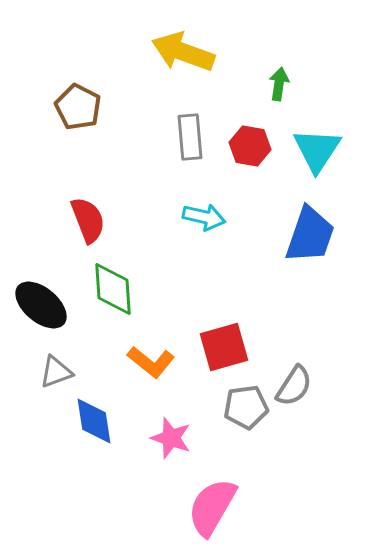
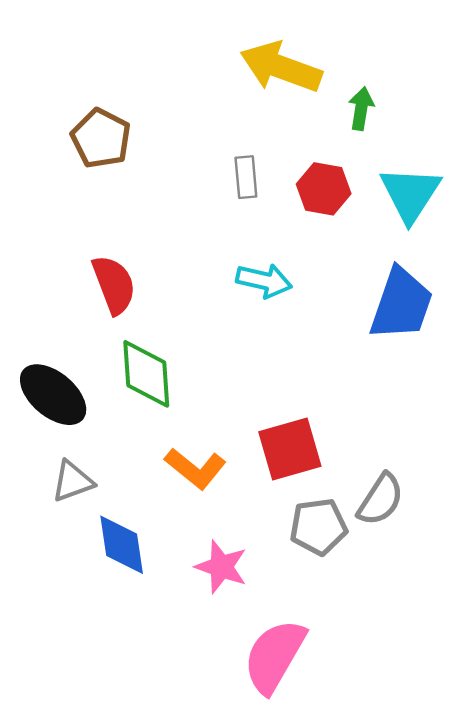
yellow arrow: (183, 52) -> (281, 67), moved
gray rectangle: (190, 137) -> (246, 177), size x0.7

